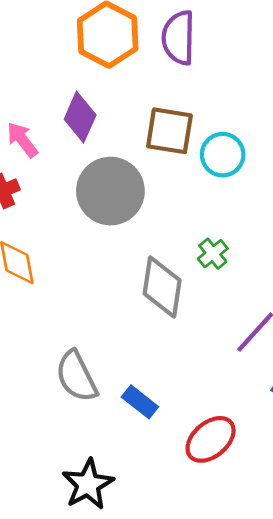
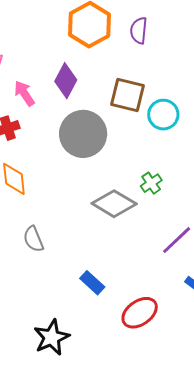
purple semicircle: (178, 38) -> (139, 30), size x0.7
gray diamond: (162, 287) -> (114, 204), turned -72
gray semicircle: (76, 376) -> (33, 239), moved, size x0.7

